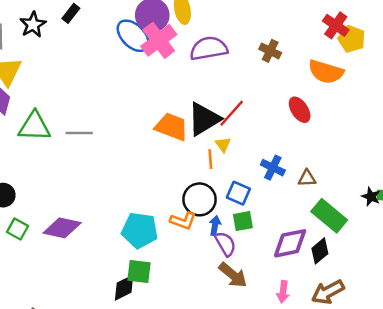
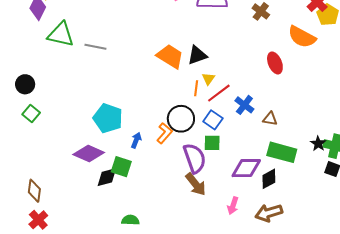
red line: (232, 113) -> (219, 93), moved
black triangle: (204, 119) -> (197, 55), size x0.7
green rectangle: (329, 216) -> (282, 152), turned -36
orange L-shape: (183, 221) -> (164, 133), turned -80
blue arrow: (215, 226) -> (136, 140), moved
purple diamond: (62, 228) -> (89, 154), moved
cyan pentagon: (140, 230) -> (108, 118), moved
purple semicircle: (225, 244) -> (195, 158), size x1.4

